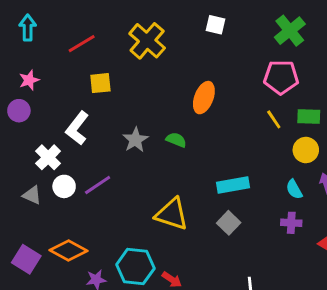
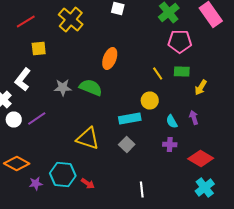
pink pentagon: (281, 77) -> (180, 42), moved
gray star: (135, 140) -> (63, 88), turned 30
green semicircle: (176, 140) -> (91, 88), size x1.6
yellow circle: (306, 150) -> (150, 100), moved

